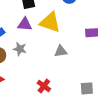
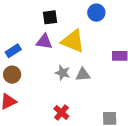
gray star: (20, 49) -> (63, 73), moved

